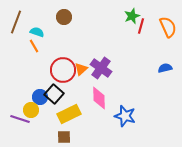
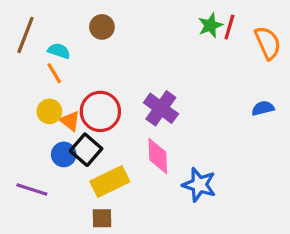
red line: (141, 26) -> (229, 27), moved
orange triangle: (81, 69) -> (70, 121), moved, turned -40
yellow circle: (31, 110) -> (49, 111), moved

